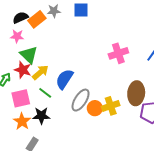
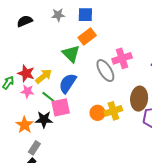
orange rectangle: (37, 19) -> (87, 37), moved
pink star: (17, 36) -> (27, 91), moved
green triangle: (29, 55) -> (71, 54), moved
pink square: (21, 98) -> (61, 107), moved
gray ellipse: (81, 100) -> (105, 71), moved, turned -65

